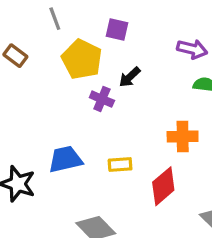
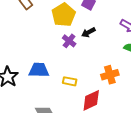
orange cross: (183, 136) -> (110, 75), turned -30

